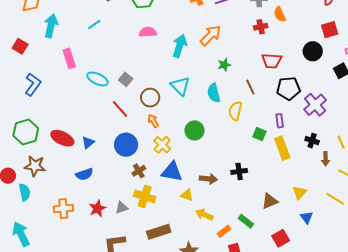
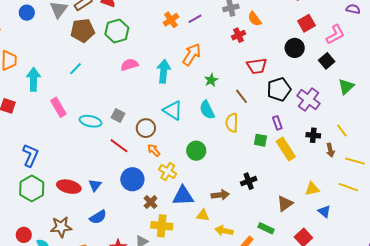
blue L-shape: (33, 84) -> (30, 155), moved
brown star: (35, 166) -> (61, 227), moved
yellow triangle: (300, 193) -> (312, 189), turned 49

